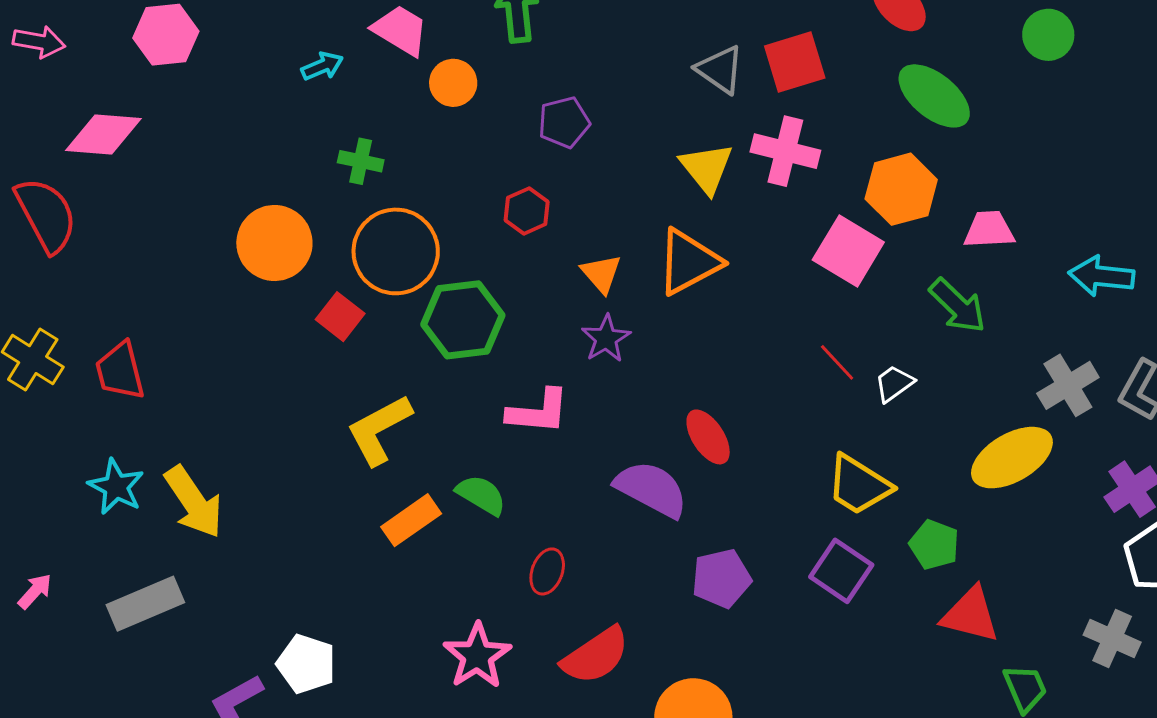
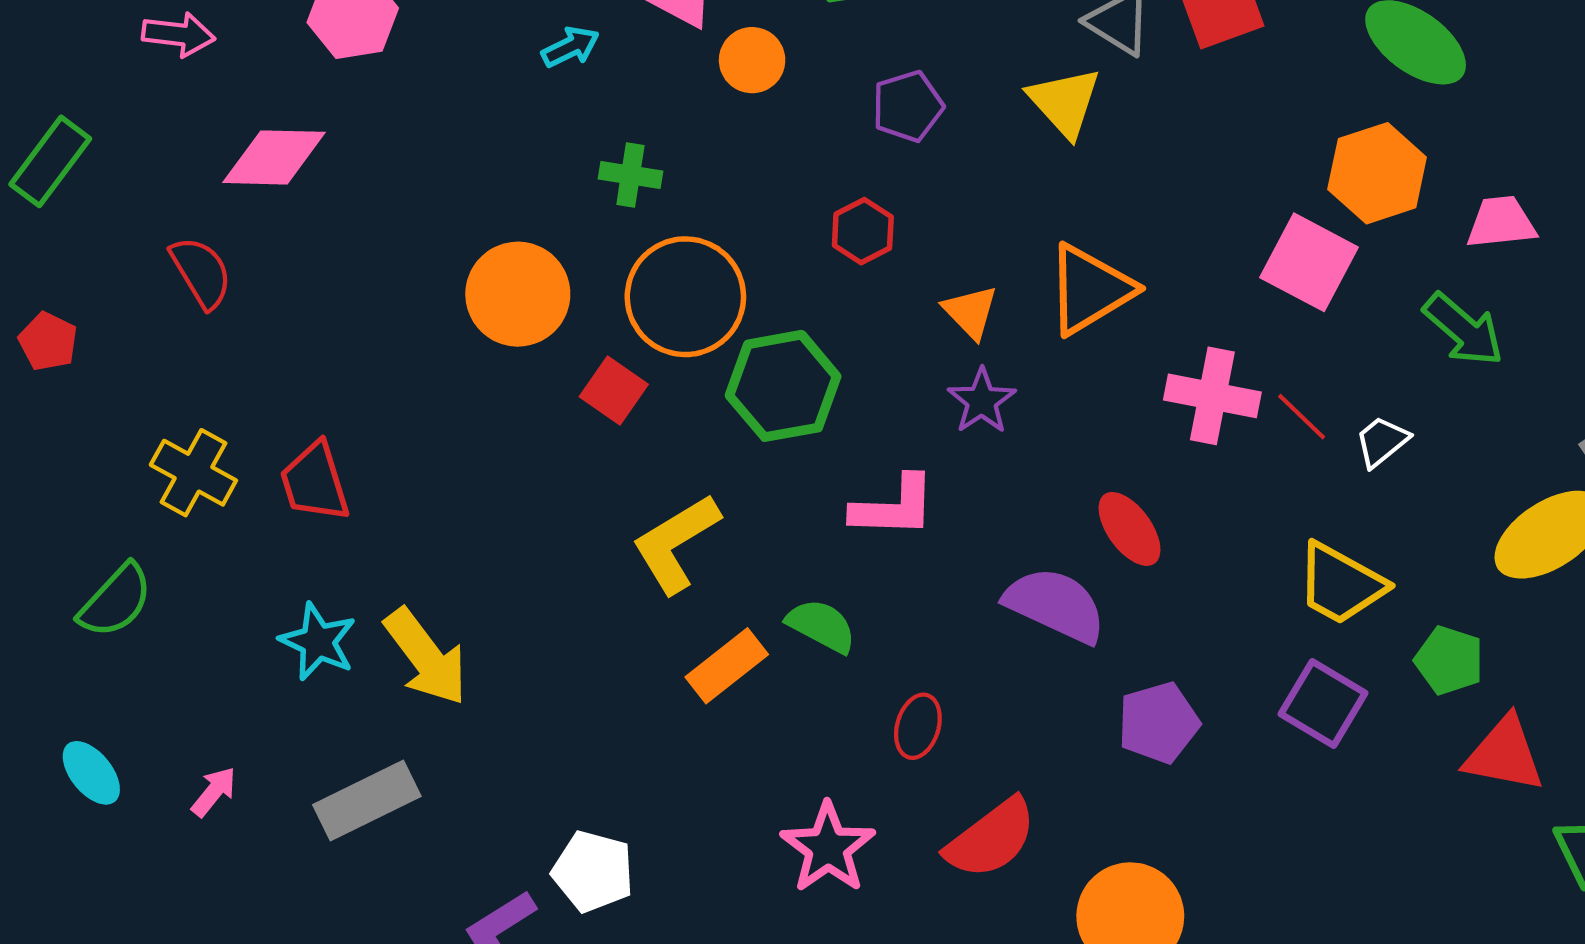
pink cross: (785, 151) -> (1212, 396), moved
yellow triangle: (707, 168) -> (1065, 102), moved
red semicircle: (46, 215) -> (201, 272), size x0.7

